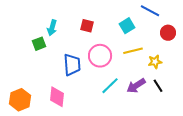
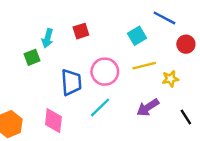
red square: (87, 26) -> (81, 31), moved, turned -32
cyan line: (110, 86) -> (100, 107), moved
black line: (158, 86) -> (186, 117), moved

